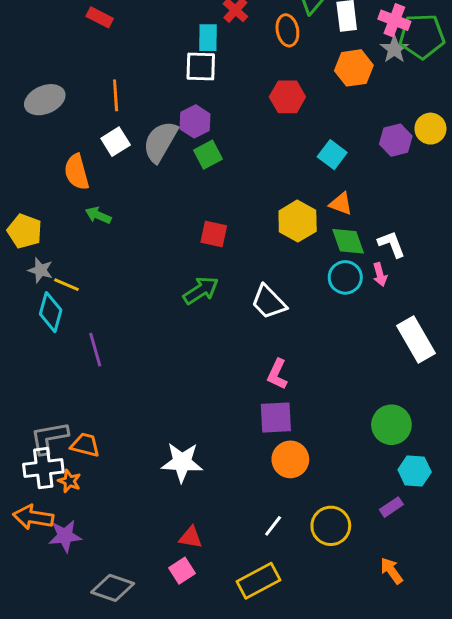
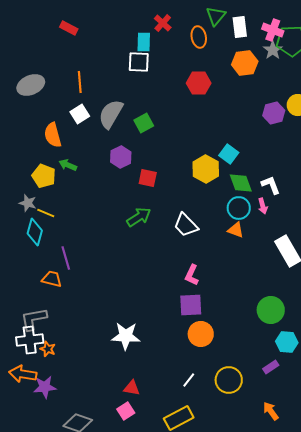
purple hexagon: (195, 121) -> (121, 157), moved
cyan square: (332, 155) -> (229, 154), moved
orange triangle: (341, 204) -> (236, 230), moved
yellow pentagon: (25, 231) -> (44, 176), moved
orange trapezoid: (85, 445) -> (52, 279), moved

